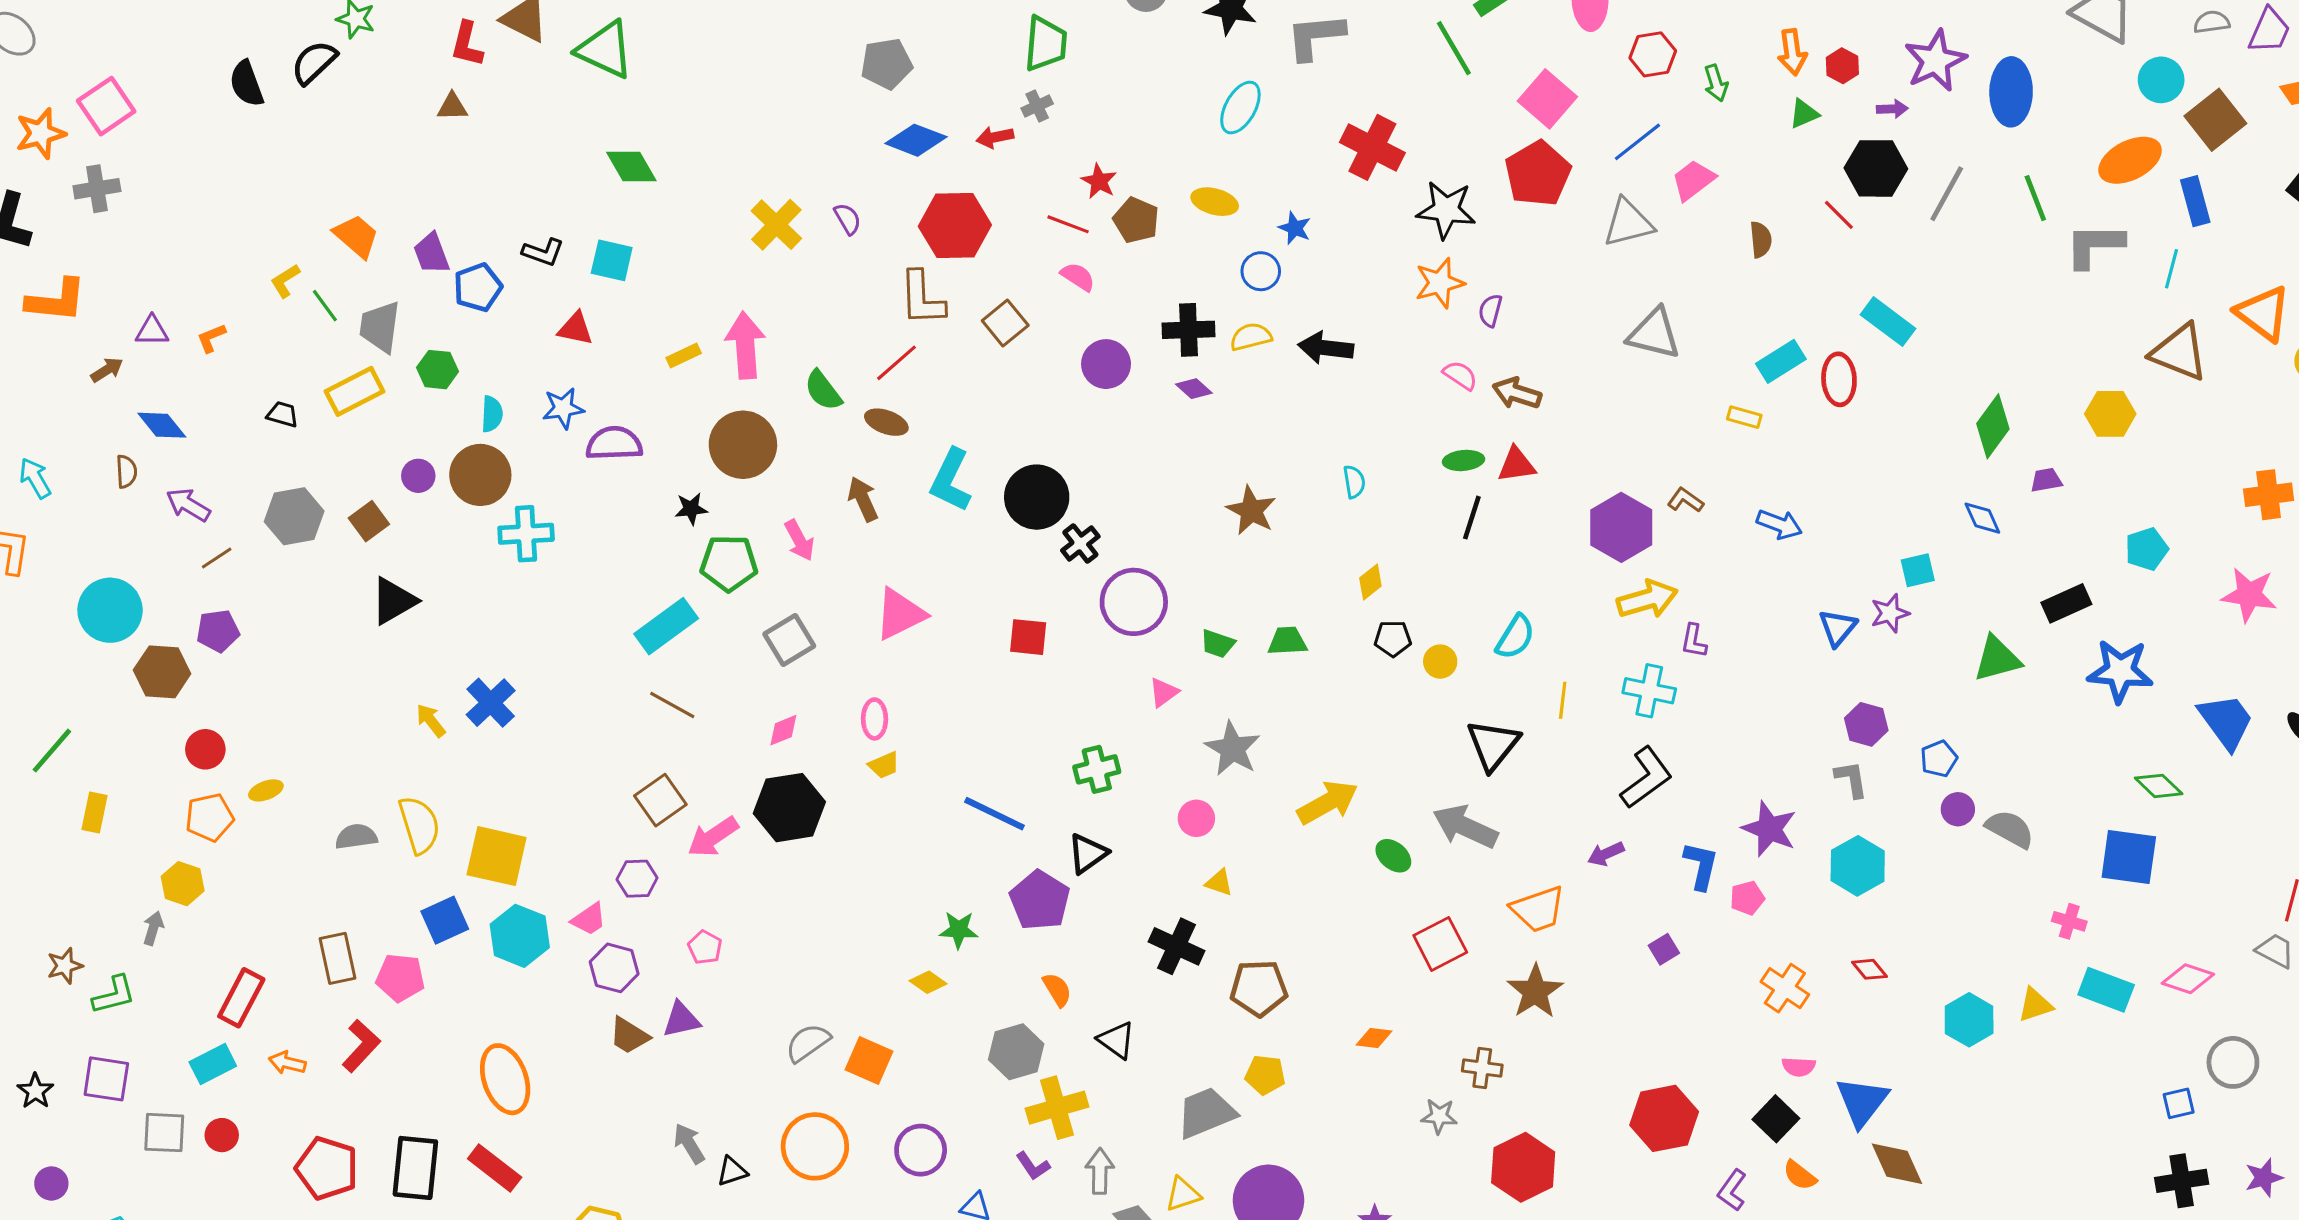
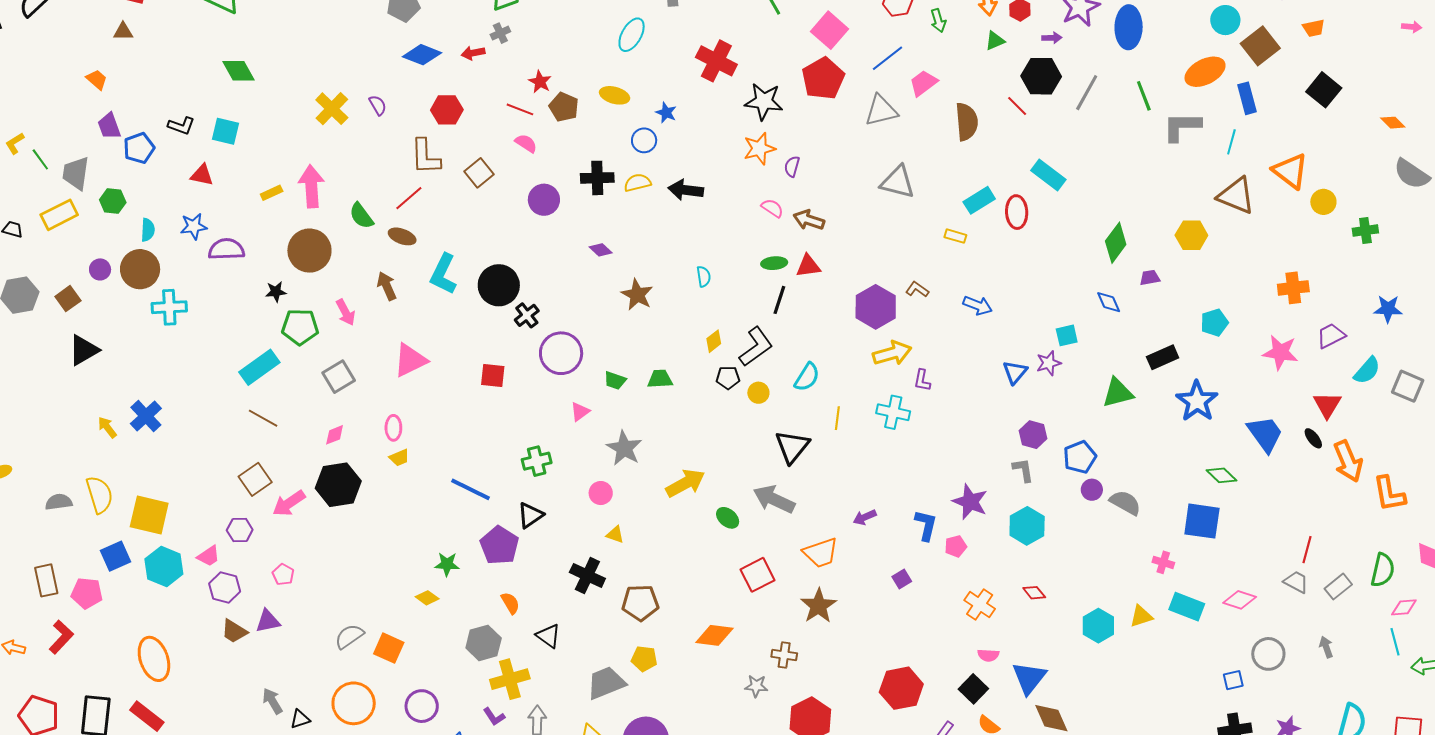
red hexagon: (955, 226) -> (447, 110), size x0.7
orange trapezoid: (356, 236) -> (97, 79), moved, size x0.7
brown semicircle: (1761, 240) -> (967, 122), size x1.6
purple diamond: (1194, 389) -> (601, 250), moved
blue star: (2120, 671) -> (1197, 401), turned 30
blue pentagon: (1939, 759) -> (1080, 457), size x1.4
black L-shape: (1646, 778) -> (756, 347), moved
orange diamond: (1374, 1038) -> (714, 635), size x1.6

